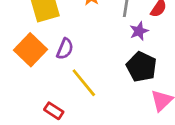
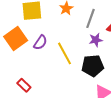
black pentagon: (141, 67) -> (93, 66), turned 30
yellow line: (84, 83) -> (65, 53), moved

